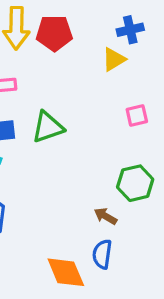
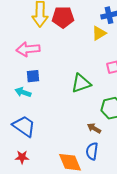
green triangle: (48, 127) -> (81, 83), moved

